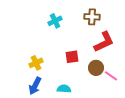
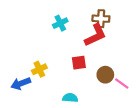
red L-shape: (104, 42) -> (95, 35), moved
blue arrow: (35, 86) -> (21, 84), moved, turned 42

